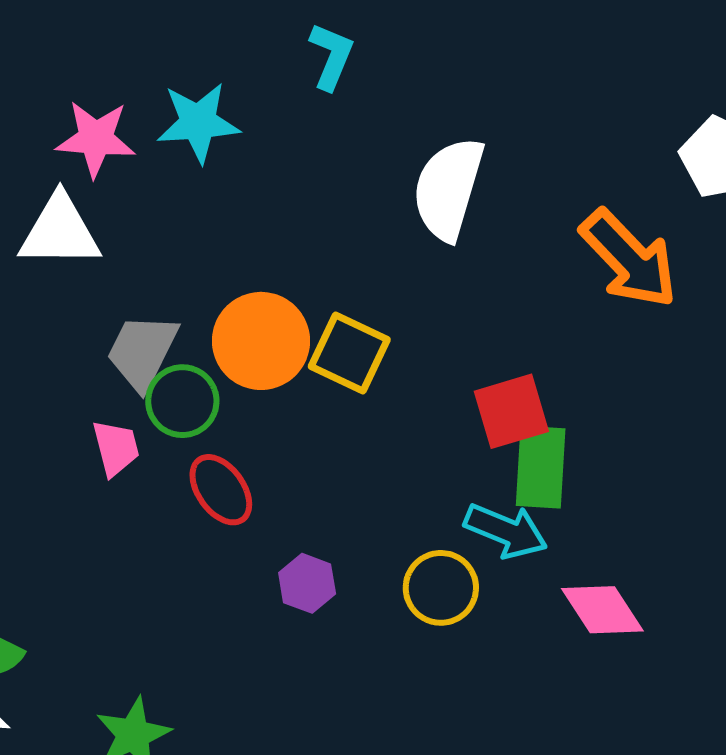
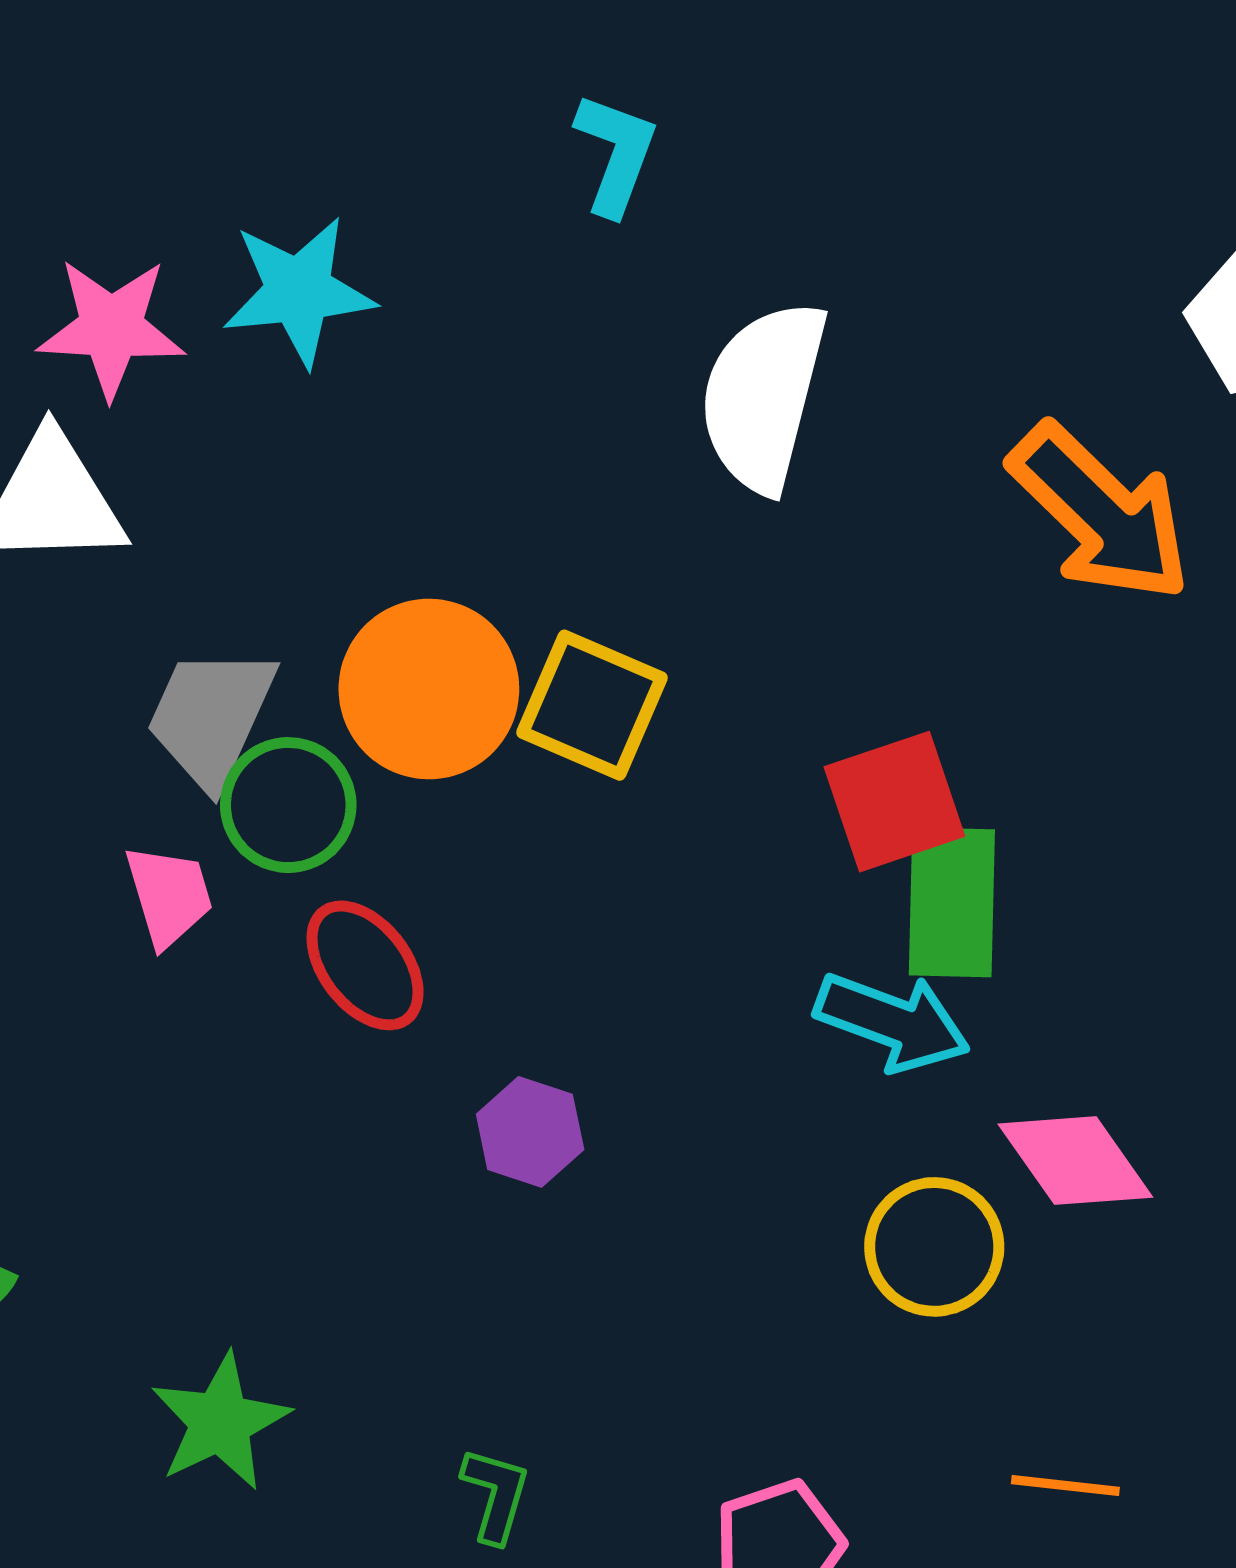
cyan L-shape: (331, 56) -> (616, 154), moved
yellow circle: (441, 588) -> (934, 1247), moved

